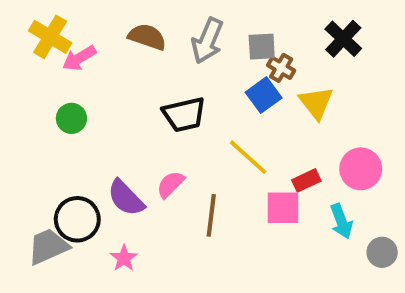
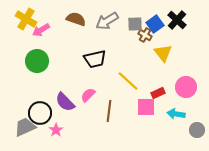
gray arrow: (207, 41) -> (107, 21), turned 35
blue square: (264, 95) -> (155, 24), moved
green circle: (71, 118) -> (37, 61), size x1.5
cyan arrow: (341, 221) -> (176, 114), turned 120
pink star: (124, 258) -> (56, 130), moved

